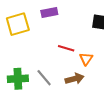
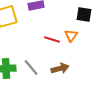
orange triangle: (86, 59) -> (71, 35), moved

